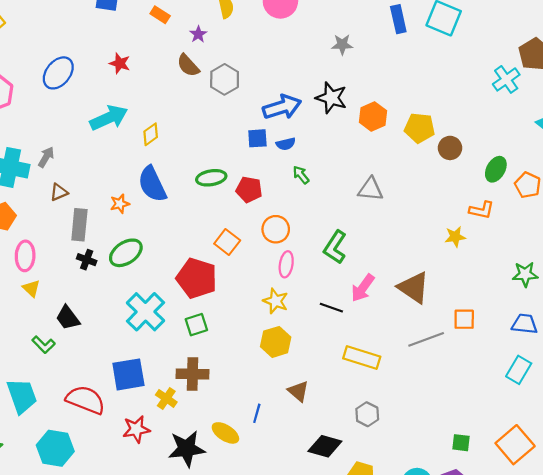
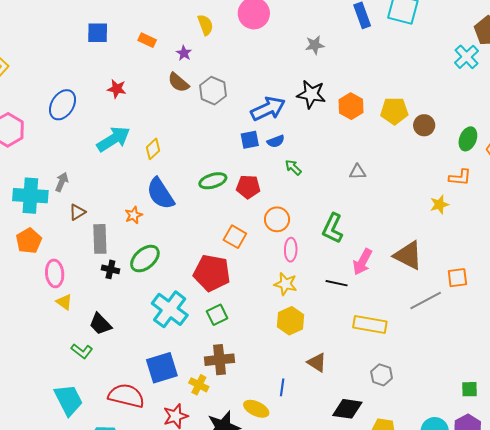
gray triangle: (371, 189) -> (358, 172), size x0.7

